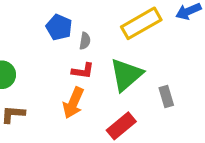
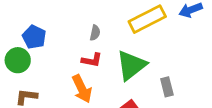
blue pentagon: (59, 27) -> (34, 37), moved
orange arrow: (73, 103) -> (82, 89), turned -52

